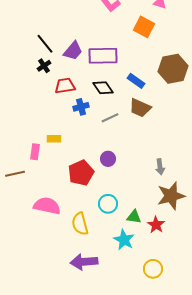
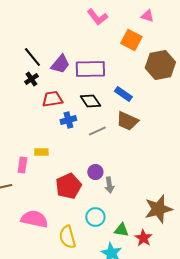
brown hexagon: (173, 69) -> (160, 65), moved
gray arrow: (160, 167) -> (109, 185), moved

